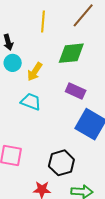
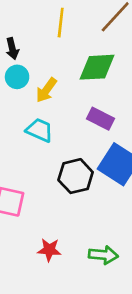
black hexagon: (61, 163) -> (76, 176), moved

